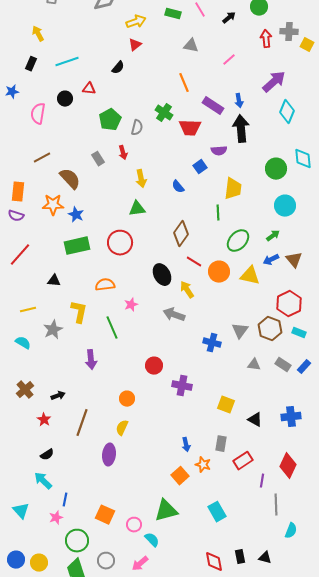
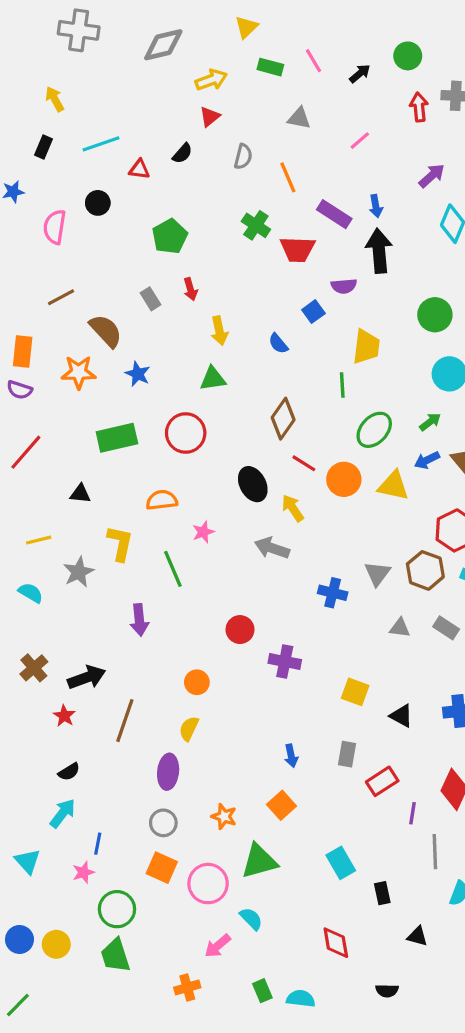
purple arrow: (274, 82) -> (432, 176), size x0.7
red triangle: (89, 89) -> (139, 169), moved
gray semicircle: (137, 128) -> (243, 157), moved
blue star: (76, 215) -> (138, 374), moved
black arrow: (58, 396) -> (87, 677), size x1.6
orange star: (203, 465) -> (224, 816), moved
cyan arrow: (43, 481) -> (63, 813), turned 84
pink circle: (134, 525) -> (208, 884), size x1.6
cyan semicircle: (152, 540) -> (251, 919), moved
black rectangle: (240, 557) -> (382, 893), moved
gray circle: (106, 561) -> (163, 823), moved

